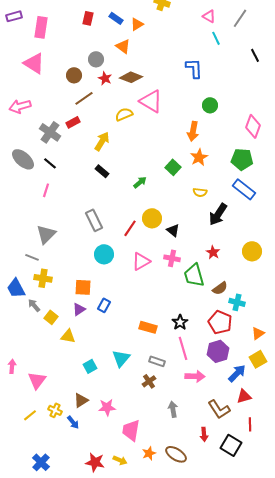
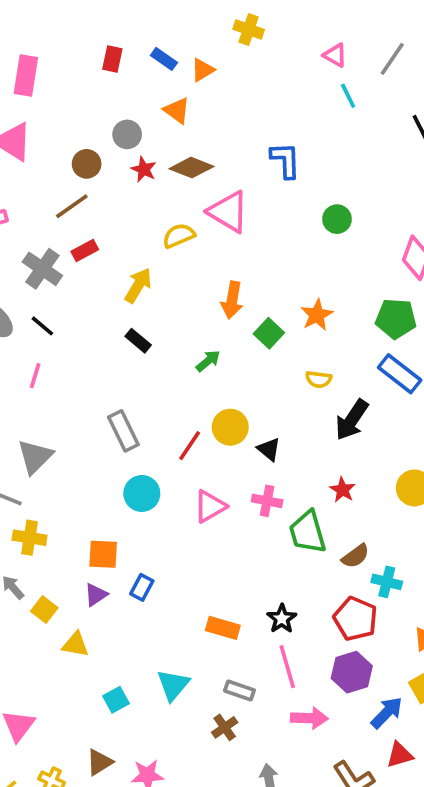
blue L-shape: (194, 68) -> (285, 160), moved
brown line: (84, 98) -> (72, 206), moved
orange arrow: (193, 131) -> (232, 300), moved

